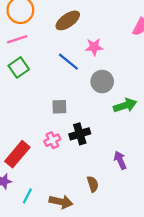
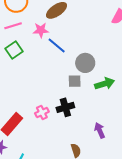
pink star: (94, 47) -> (41, 30), moved
gray square: (59, 107) -> (75, 81), moved

